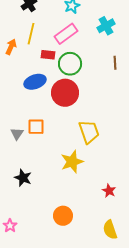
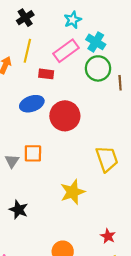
cyan cross: (106, 26) -> (96, 42), moved, turned -30
green circle: (70, 64) -> (98, 68), moved
yellow trapezoid: (89, 132) -> (107, 159), moved
red star: (109, 191) -> (108, 236), moved

